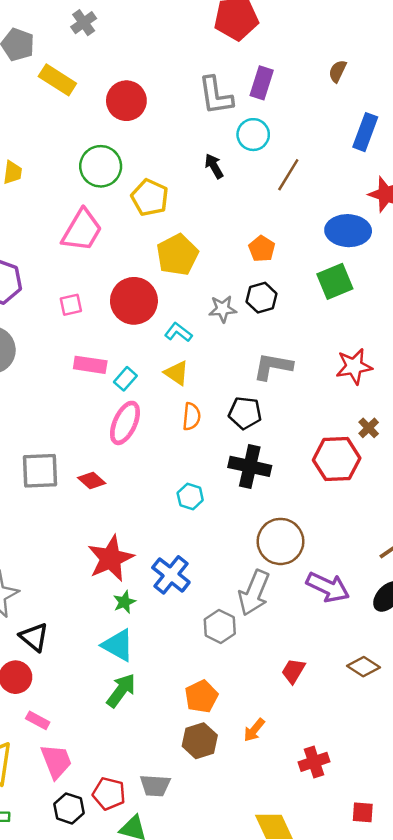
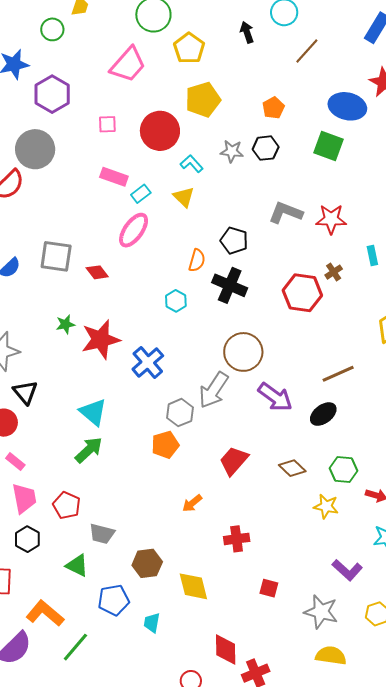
green square: (335, 281) -> (329, 146), turned 32
gray L-shape: (273, 366) -> (286, 213), moved
orange semicircle: (192, 416) -> (197, 260), moved
green star: (124, 602) -> (65, 324), moved
red trapezoid: (293, 671) -> (234, 461), size x1.4
orange pentagon: (201, 696) -> (165, 445), moved
brown hexagon: (200, 741) -> (147, 563), moved
red pentagon: (109, 794) -> (67, 505), moved

